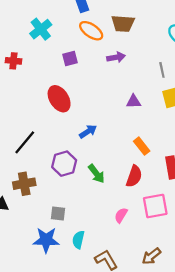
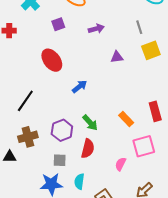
purple arrow: (116, 57) -> (96, 29), moved
orange rectangle: (142, 146) -> (126, 119), moved
purple hexagon: (64, 164) -> (62, 130), moved
red semicircle: (134, 176) -> (88, 149), moved
pink semicircle: (121, 215) -> (121, 164), moved

